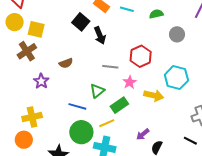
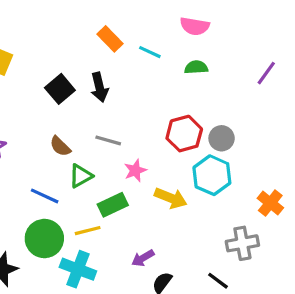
black square: (81, 22) -> (60, 89), moved
gray circle: (177, 34) -> (222, 138), moved
red hexagon: (141, 56) -> (184, 134), moved
brown semicircle: (66, 63) -> (60, 146), moved, turned 56

